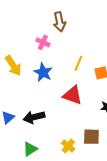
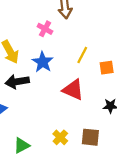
black arrow: (34, 117) -> (17, 82), moved
yellow cross: (68, 146) -> (60, 137), moved

